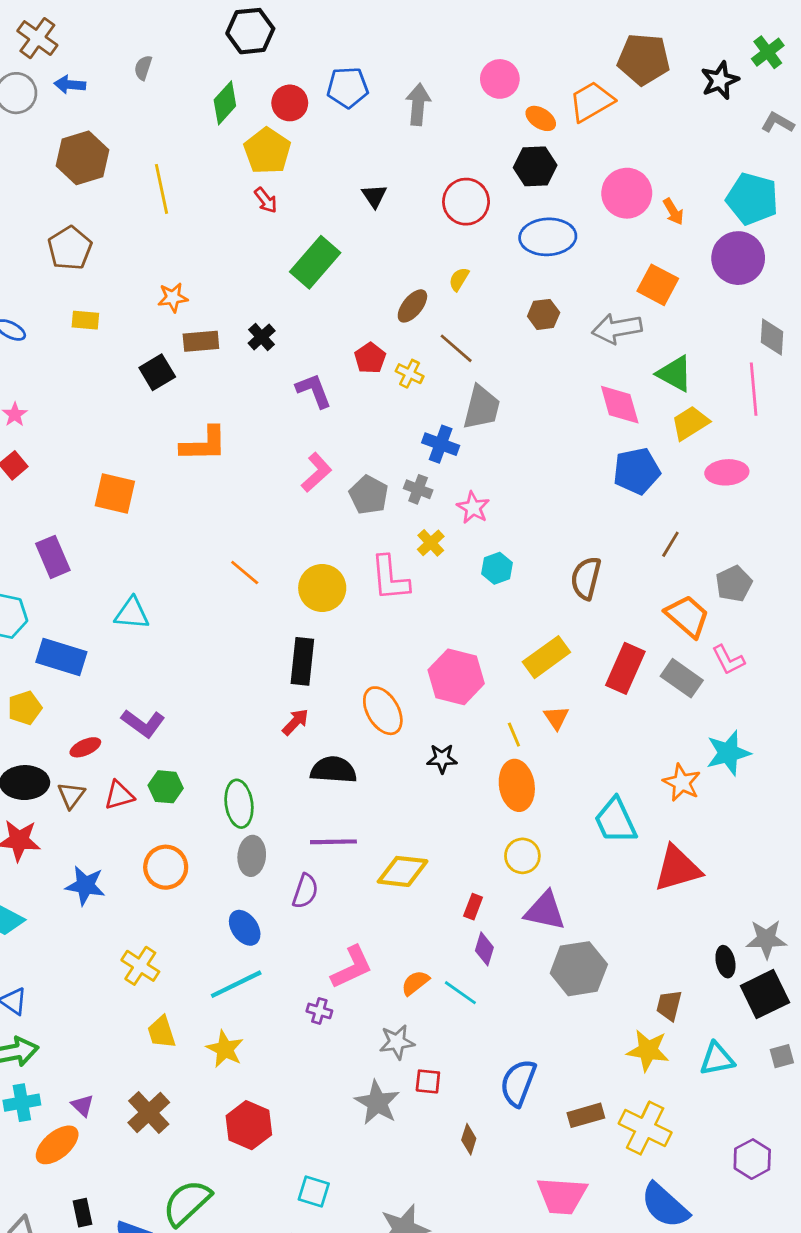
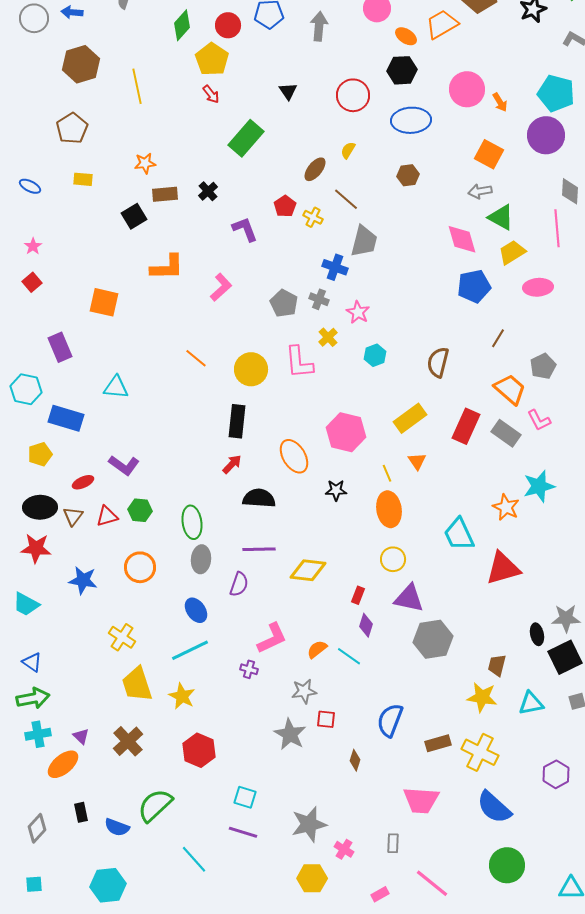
gray arrow: (617, 329) -> (480, 191), moved, size x0.7
pink L-shape: (317, 472) -> (221, 287), moved
yellow trapezoid: (161, 1032) -> (137, 684), size x1.5

